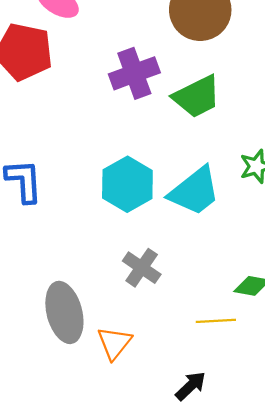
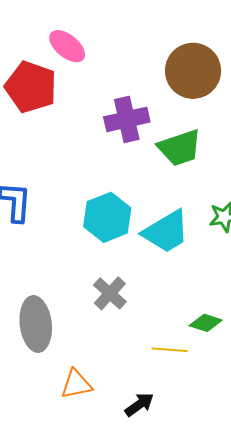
orange triangle: (114, 343) -> (76, 384), moved, turned 32

